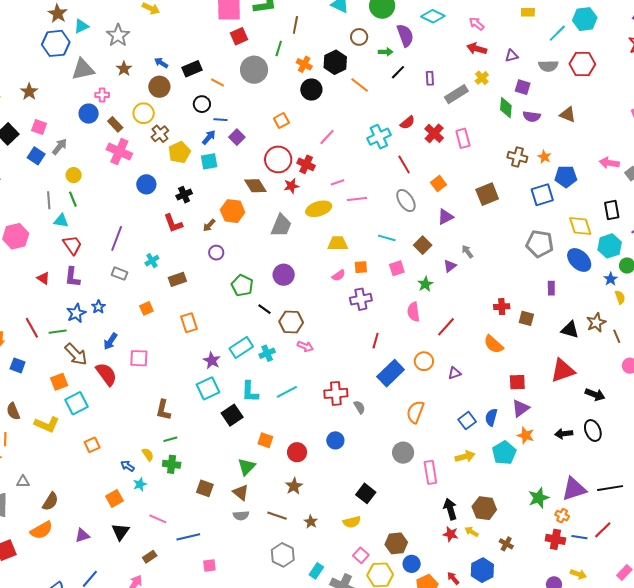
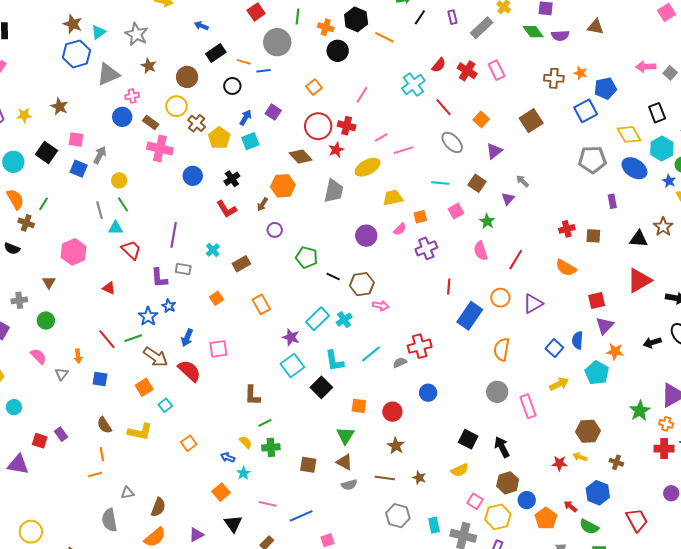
blue arrow: (161, 63) -> (201, 26), moved
green diamond: (506, 108) -> (533, 32), turned -30
blue line: (220, 120) -> (263, 71), moved
purple circle: (284, 275) -> (366, 236), moved
purple L-shape: (72, 277) -> (159, 278), moved
purple triangle: (455, 373) -> (533, 304), size x1.5
cyan square: (76, 403) -> (165, 405), size x0.6
gray semicircle: (359, 407) -> (400, 363), moved, turned -72
black arrow: (450, 509) -> (502, 447), moved
cyan rectangle: (316, 571) -> (434, 525), turned -35

